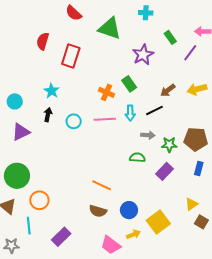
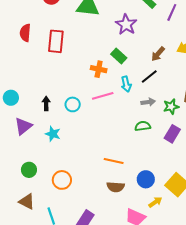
cyan star: (52, 91) -> (53, 134), moved
green circle: (17, 176) -> (29, 170), size x0.6
orange circle: (39, 200) -> (62, 180), moved

